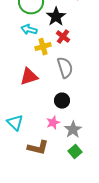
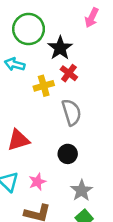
cyan arrow: (29, 30) -> (15, 64), moved
red triangle: (29, 77) -> (18, 140), moved
pink star: (53, 123) -> (37, 182), moved

